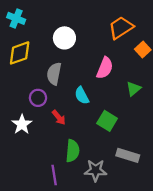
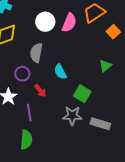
pink semicircle: (105, 68) -> (69, 23), moved
green semicircle: (73, 151) -> (26, 140), moved
gray star: (96, 170) -> (72, 116), moved
purple line: (54, 175) -> (29, 113), moved

